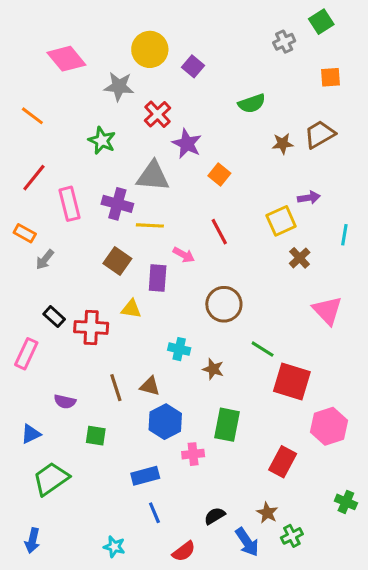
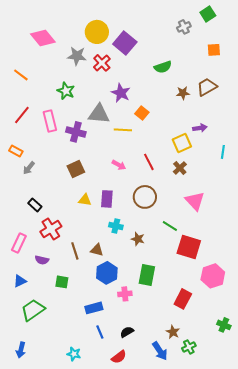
purple square: (193, 66) -> (125, 43), size x1.6
red cross: (158, 114) -> (102, 63), moved
pink rectangle: (69, 204) -> (50, 121), moved
yellow line: (150, 225) -> (123, 130), moved
red line: (219, 232) -> (149, 162), moved
brown cross: (300, 258) -> (180, 168), moved
brown square: (117, 261) -> (76, 169), turned 30
purple rectangle: (158, 278) -> (107, 199), moved
pink triangle: (327, 310) -> (195, 201), moved
red cross: (91, 327) -> (51, 229), moved, turned -35
pink rectangle: (26, 354) -> (19, 243), moved
black semicircle: (215, 516) -> (127, 332), moved

